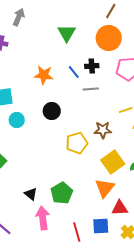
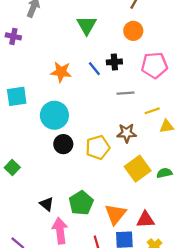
orange circle: (109, 38) -> (133, 31), size x0.7
gray line: (91, 89) -> (125, 93), moved
black circle: (52, 111) -> (63, 144), moved
cyan circle: (17, 120) -> (54, 115), moved, size x1.6
orange triangle: (105, 188) -> (115, 214), moved

